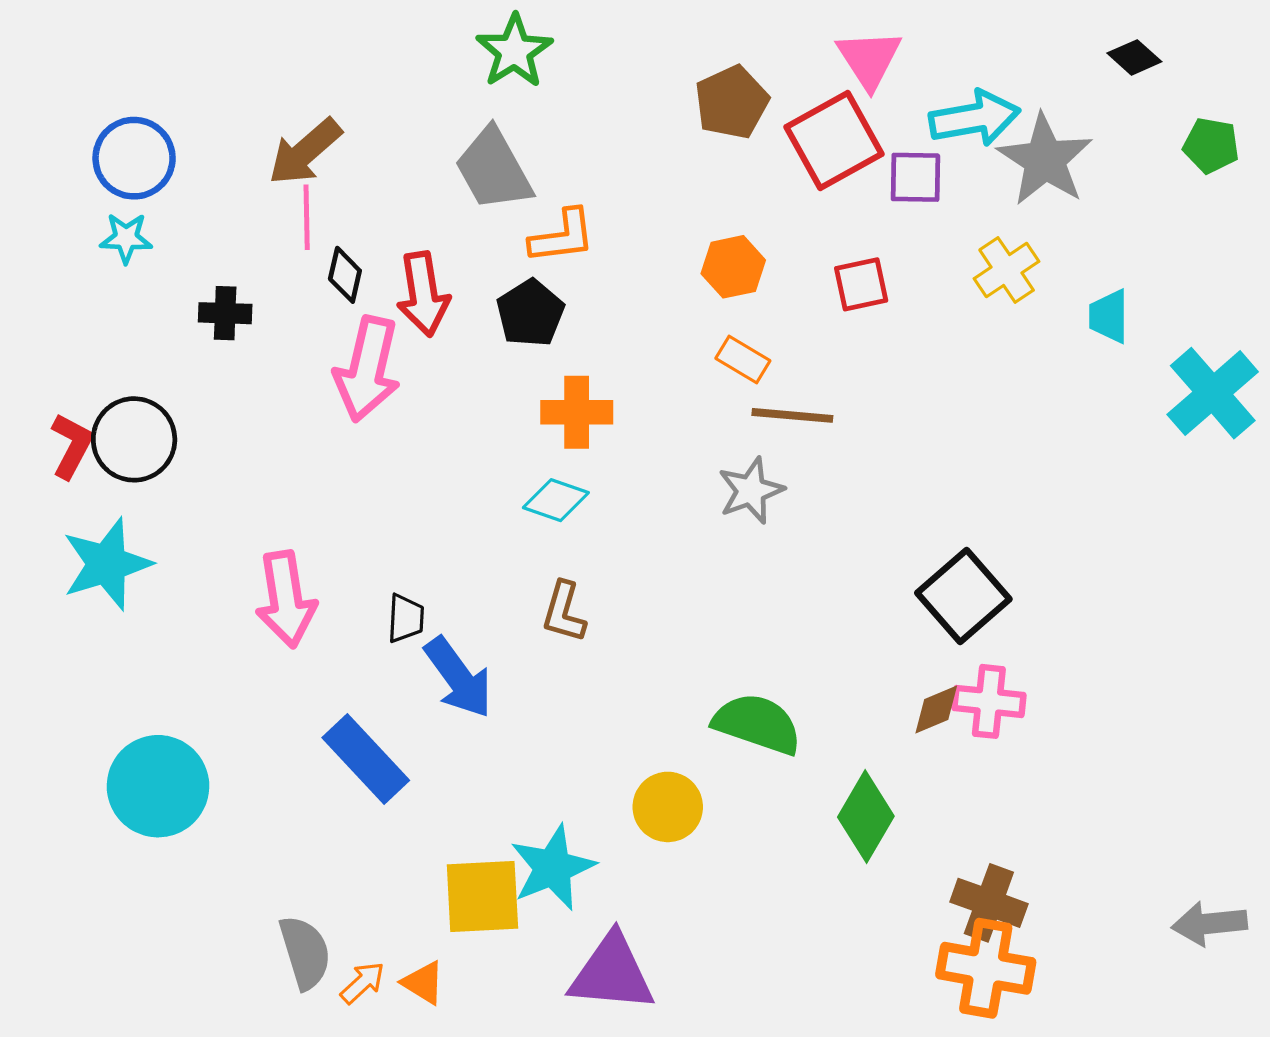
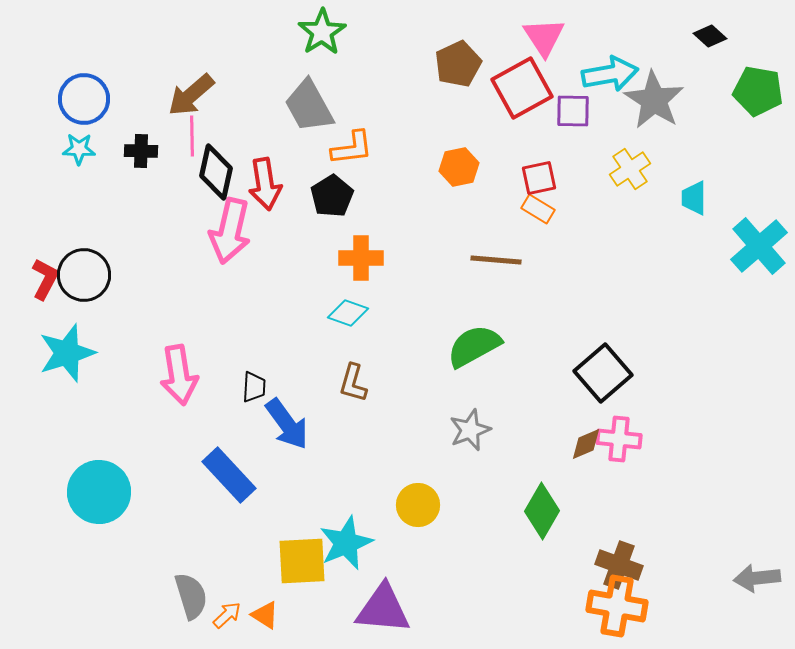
green pentagon: (1211, 145) -> (758, 91), size x1.4
black diamond: (345, 275) -> (216, 172), size x1.6
black cross: (225, 313) -> (141, 151), moved
orange rectangle: (743, 359) -> (538, 209), moved
gray star: (751, 491) -> (470, 430), moved
green semicircle: (757, 724) -> (474, 346), moved, turned -48

